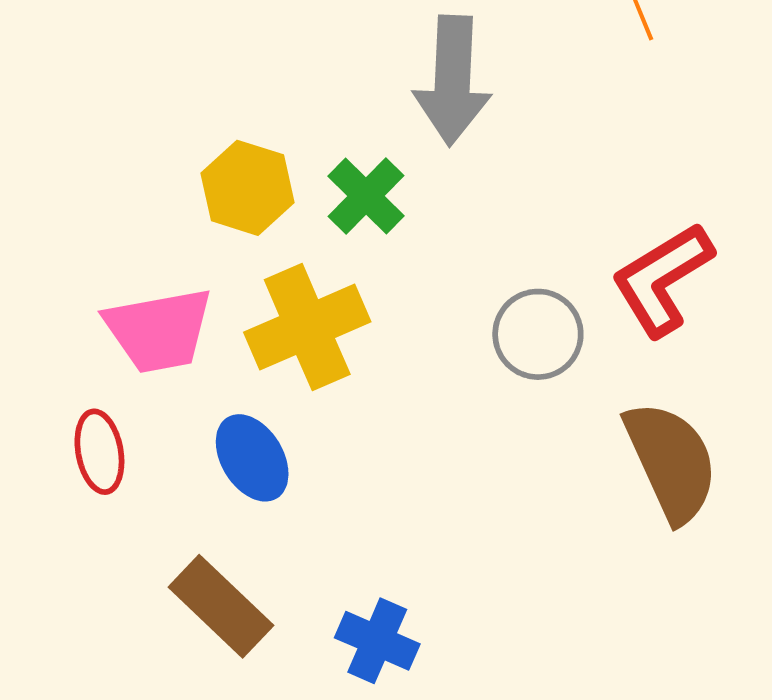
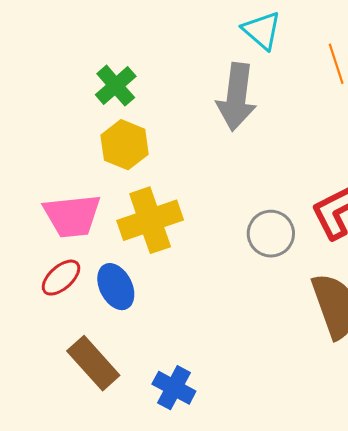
green cross: (366, 196) -> (116, 86), moved
red ellipse: (99, 452) -> (61, 278), moved, turned 54

